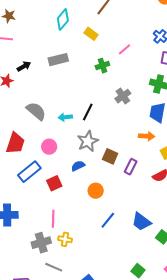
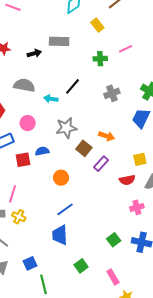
black arrow: (24, 66) -> (34, 53), moved
gray semicircle: (36, 111) -> (24, 85), turned -45
black line: (88, 112) -> (73, 86), moved
orange arrow: (147, 136) -> (107, 136), moved
blue semicircle: (78, 166) -> (42, 151), moved
blue trapezoid: (141, 222) -> (60, 235), moved, turned 35

